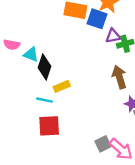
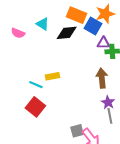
cyan triangle: (31, 54) -> (43, 24), moved
black diamond: (44, 67) -> (67, 33), moved, turned 55
red square: (49, 126) -> (35, 107), turned 30

